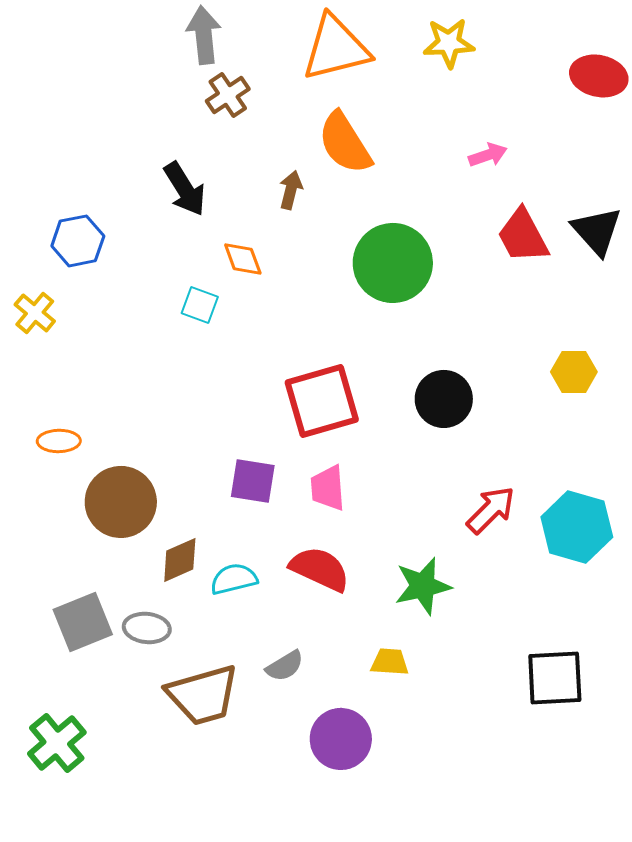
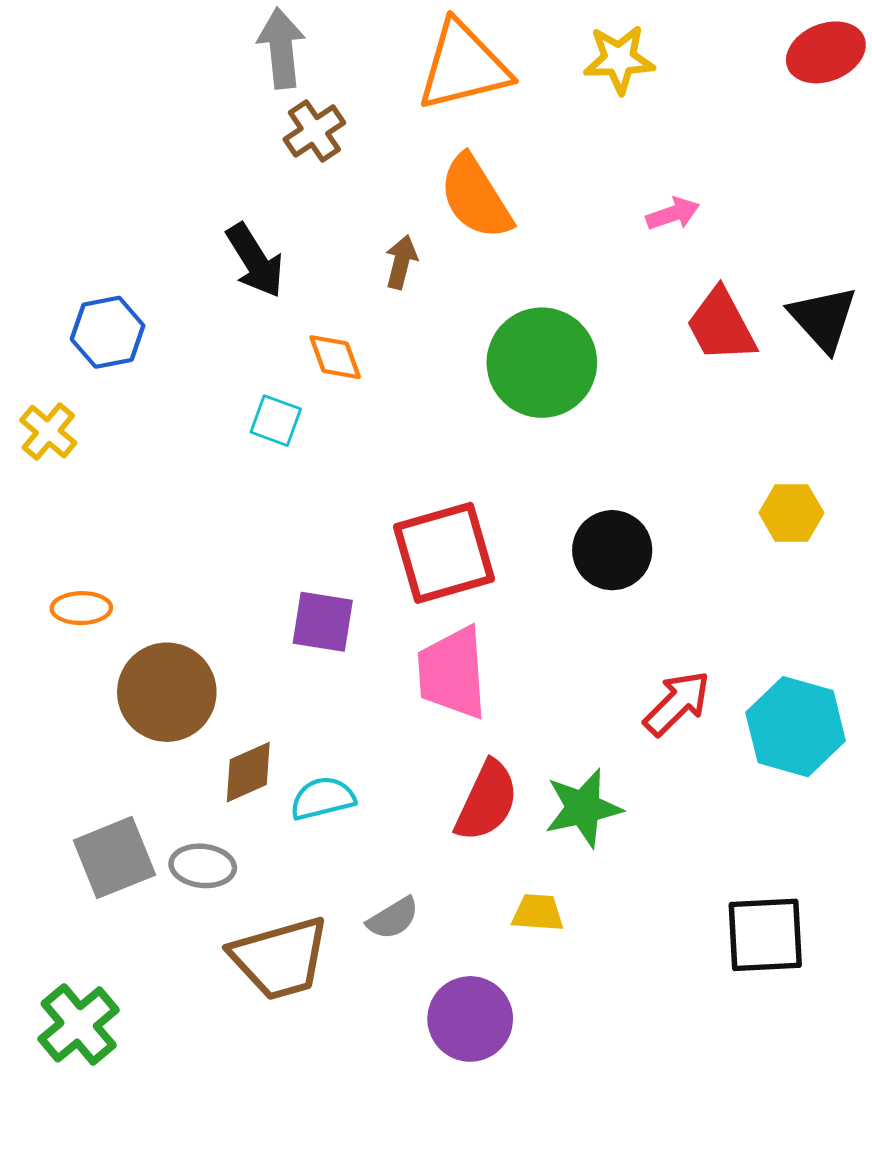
red ellipse: (599, 76) -> (826, 52), moved, turned -34
purple square: (253, 481) -> (323, 622), moved
pink trapezoid: (328, 488) -> (452, 673), size x1.5
red semicircle: (320, 569) -> (487, 801), moved, turned 90

